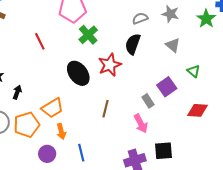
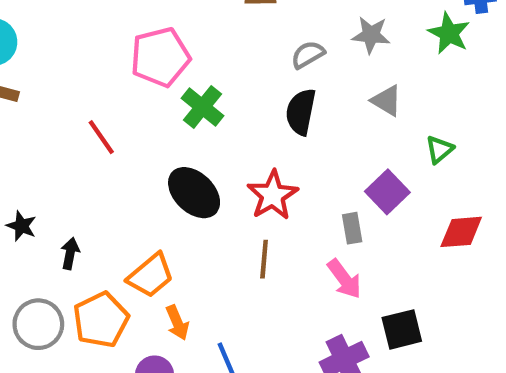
red star: (110, 65) -> (273, 195), moved
green triangle: (194, 71) -> (439, 149), turned 48
gray rectangle: (148, 101) -> (352, 228), turned 32

